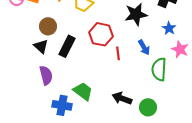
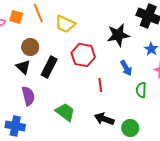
red line: (118, 53) -> (100, 85), moved
green semicircle: (159, 69) -> (141, 90), size x0.7
blue cross: (62, 105) -> (15, 126), moved

